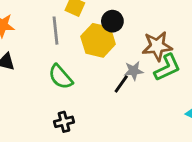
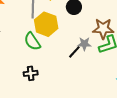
yellow hexagon: (98, 40) -> (46, 24), moved

